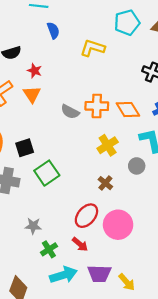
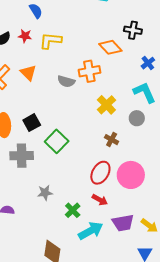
yellow L-shape: (93, 48) -> (51, 41), moved
red star: (35, 71) -> (25, 36), moved
orange diamond: (128, 110) -> (110, 47), moved
gray star: (33, 226) -> (45, 193), moved

